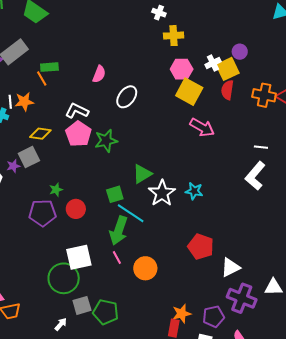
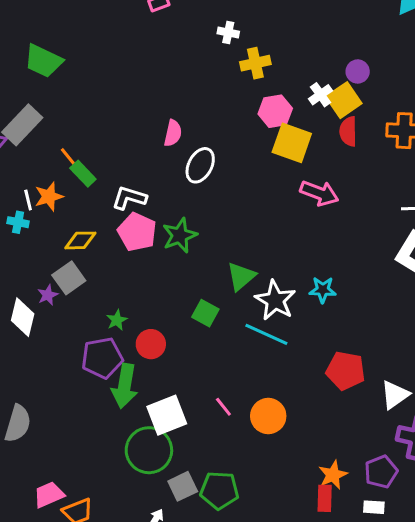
green rectangle: (49, 67) -> (83, 174), moved, turned 60
pink semicircle: (99, 74) -> (173, 133), moved
green square: (115, 194) -> (205, 313), turned -36
cyan line: (131, 213) -> (266, 334), moved
green arrow: (119, 231) -> (125, 386), moved

